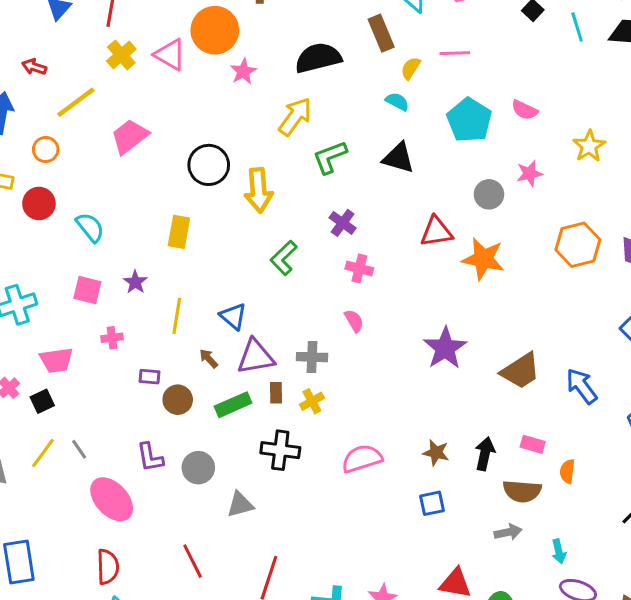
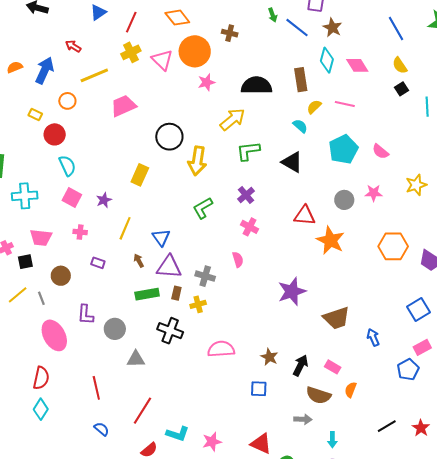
cyan semicircle: (90, 227) -> (67, 166), moved
blue arrow: (582, 386) -> (373, 337), size x0.7
brown circle: (178, 400) -> (61, 276), moved

